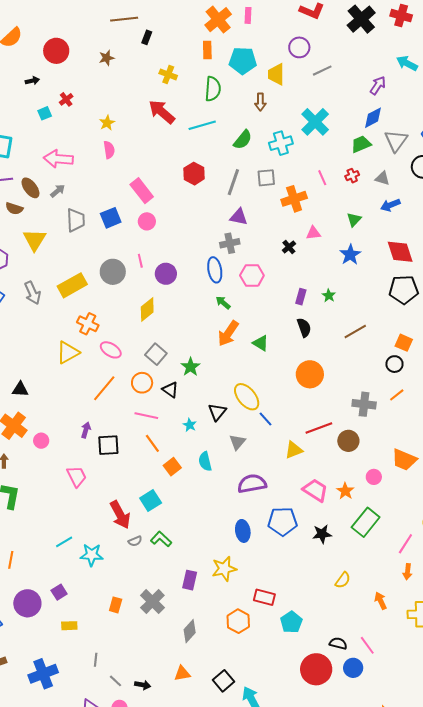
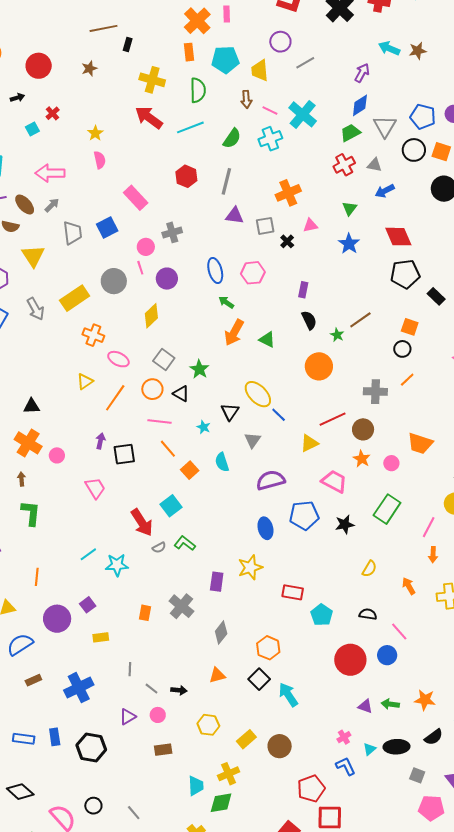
yellow cross: (168, 75) -> (152, 80), size x1.4
red cross: (352, 176) -> (344, 165), size x1.5
gray square: (266, 178) -> (265, 226), moved
pink line: (322, 178) -> (270, 110), moved, turned -35
pink circle: (147, 221) -> (146, 247), moved
gray cross: (230, 243) -> (172, 232), moved
green star: (329, 296) -> (337, 335), moved
yellow triangle: (68, 353) -> (85, 381), moved, size x0.7
orange star: (345, 491) -> (362, 459), moved
orange hexagon: (238, 621) -> (268, 648), moved
black semicircle: (338, 643) -> (368, 614), moved

